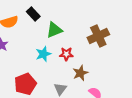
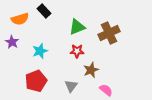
green triangle: (54, 30) -> (77, 27), moved
cyan star: (43, 54) -> (40, 51), moved

